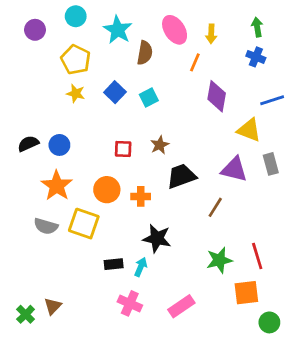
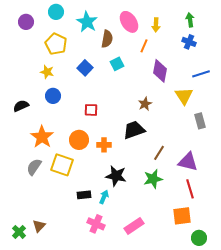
yellow star: (76, 93) -> (47, 72), moved
cyan square: (149, 98) -> (117, 64), moved
yellow triangle: (249, 130) -> (184, 96), turned 36
blue circle: (59, 145) -> (53, 96), moved
brown star: (160, 145) -> (145, 104), moved
purple triangle: (234, 169) -> (188, 162), moved
gray semicircle: (46, 226) -> (34, 167), turned 108
green star: (219, 260) -> (153, 179), moved

